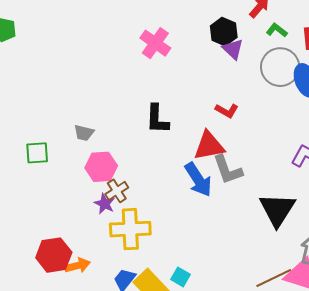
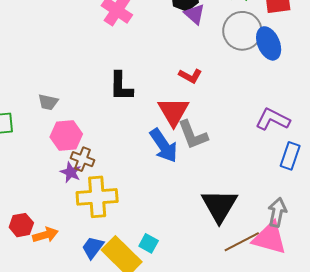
red triangle: (209, 146) -> (173, 112), turned -48
brown cross: (117, 191) -> (82, 159), turned -35
black triangle: (277, 210) -> (219, 206), moved
red hexagon: (54, 255) -> (21, 225), size x0.7

